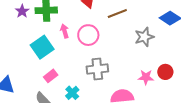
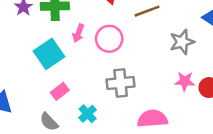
pink arrow: (65, 31) -> (78, 33), turned -144
pink star: (146, 77) -> (185, 81), moved

